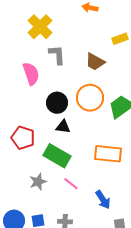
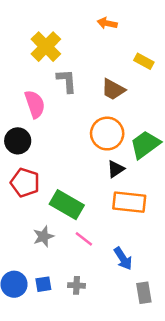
yellow rectangle: (120, 39) -> (144, 61), turned 49
black circle: (57, 103) -> (18, 141), moved
black triangle: (63, 127) -> (116, 169), moved, turned -42

